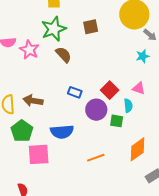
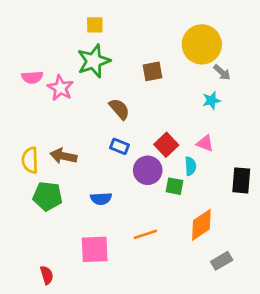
brown square: (91, 27) -> (153, 71), moved
brown semicircle: (64, 55) -> (119, 109), moved
green pentagon: (22, 131) -> (48, 196), turned -30
blue semicircle: (62, 132) -> (101, 199), size x0.7
pink square: (39, 154) -> (95, 249), moved

